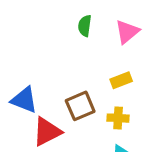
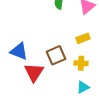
red triangle: (47, 132) -> (34, 72), turned -30

